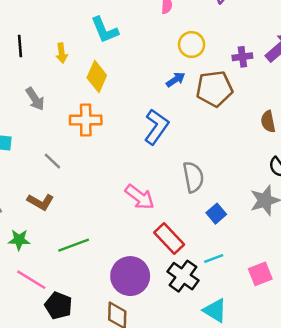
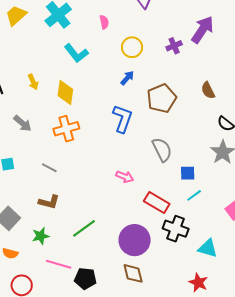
cyan L-shape: (105, 30) -> (76, 53), moved
brown pentagon: (214, 89) -> (162, 98), moved
pink arrow: (140, 197) -> (125, 177), size x0.7
blue square: (216, 214) -> (188, 173), turned -35
cyan line: (214, 259) -> (194, 195), moved

